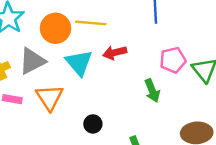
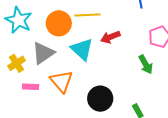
black circle: (93, 124) -> (100, 99), size x1.6

